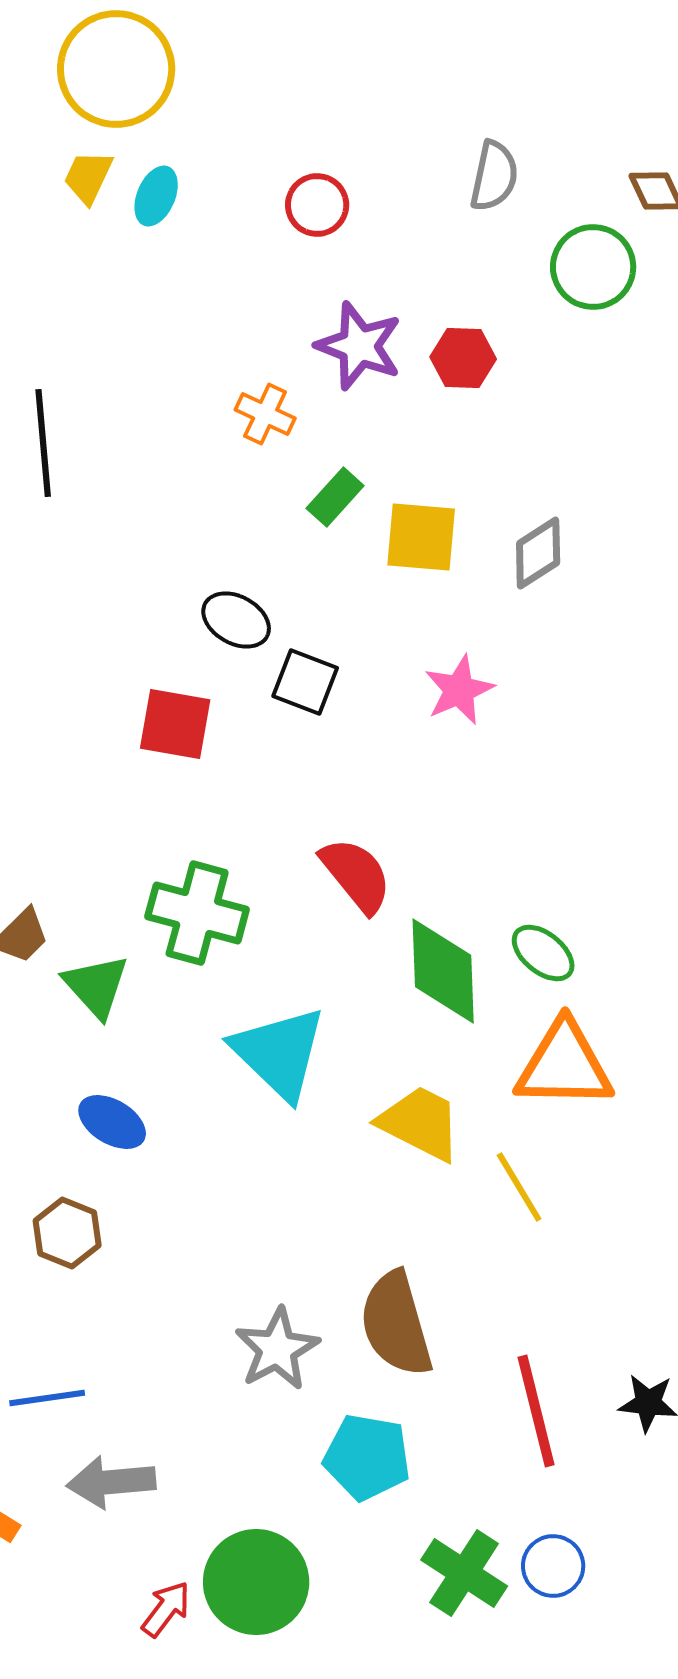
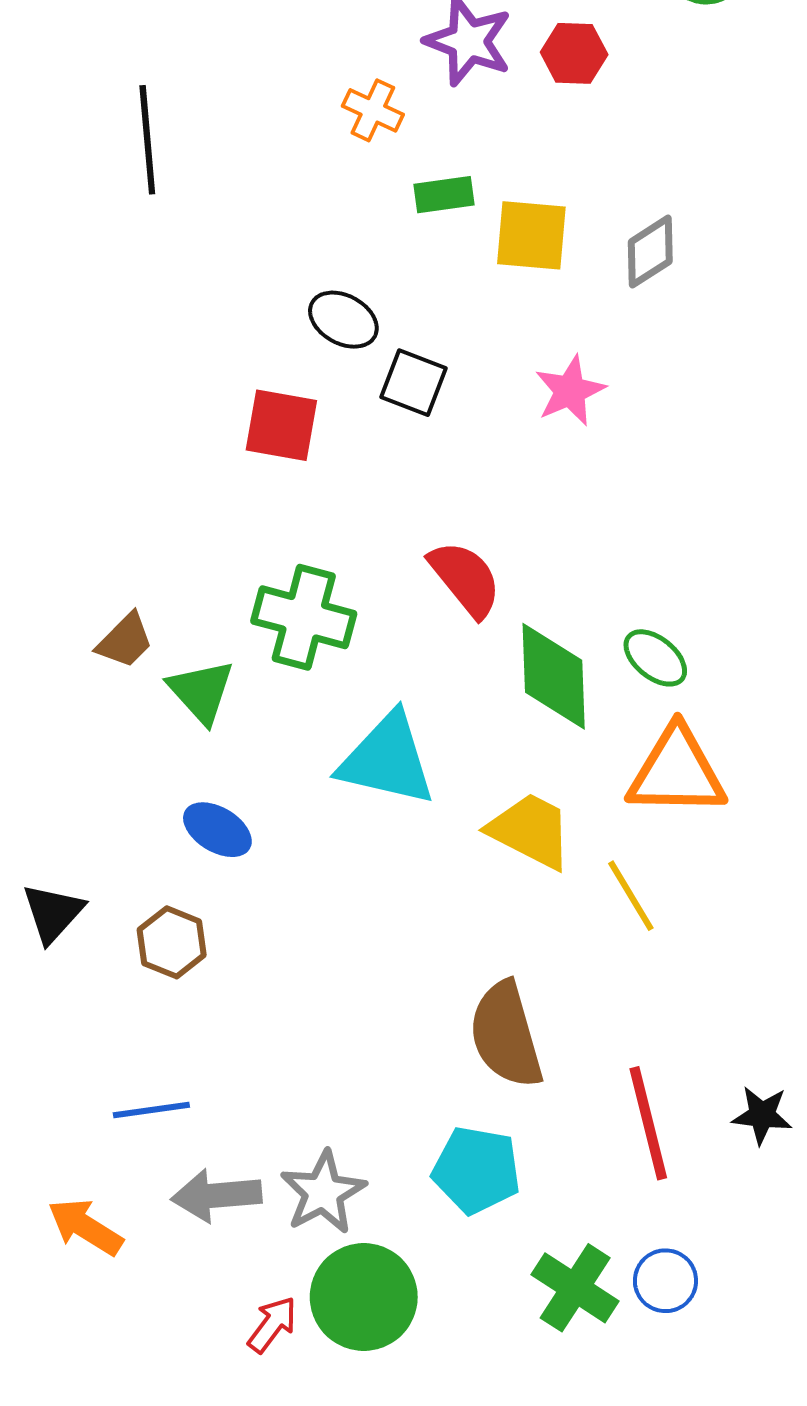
green rectangle: (335, 497) -> (444, 195), turned 40
cyan triangle: (279, 1053) -> (387, 760), turned -31
gray star: (277, 1349) -> (323, 1192), moved

